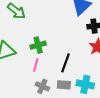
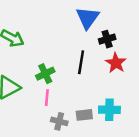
black line: (66, 63) -> (81, 62), moved

